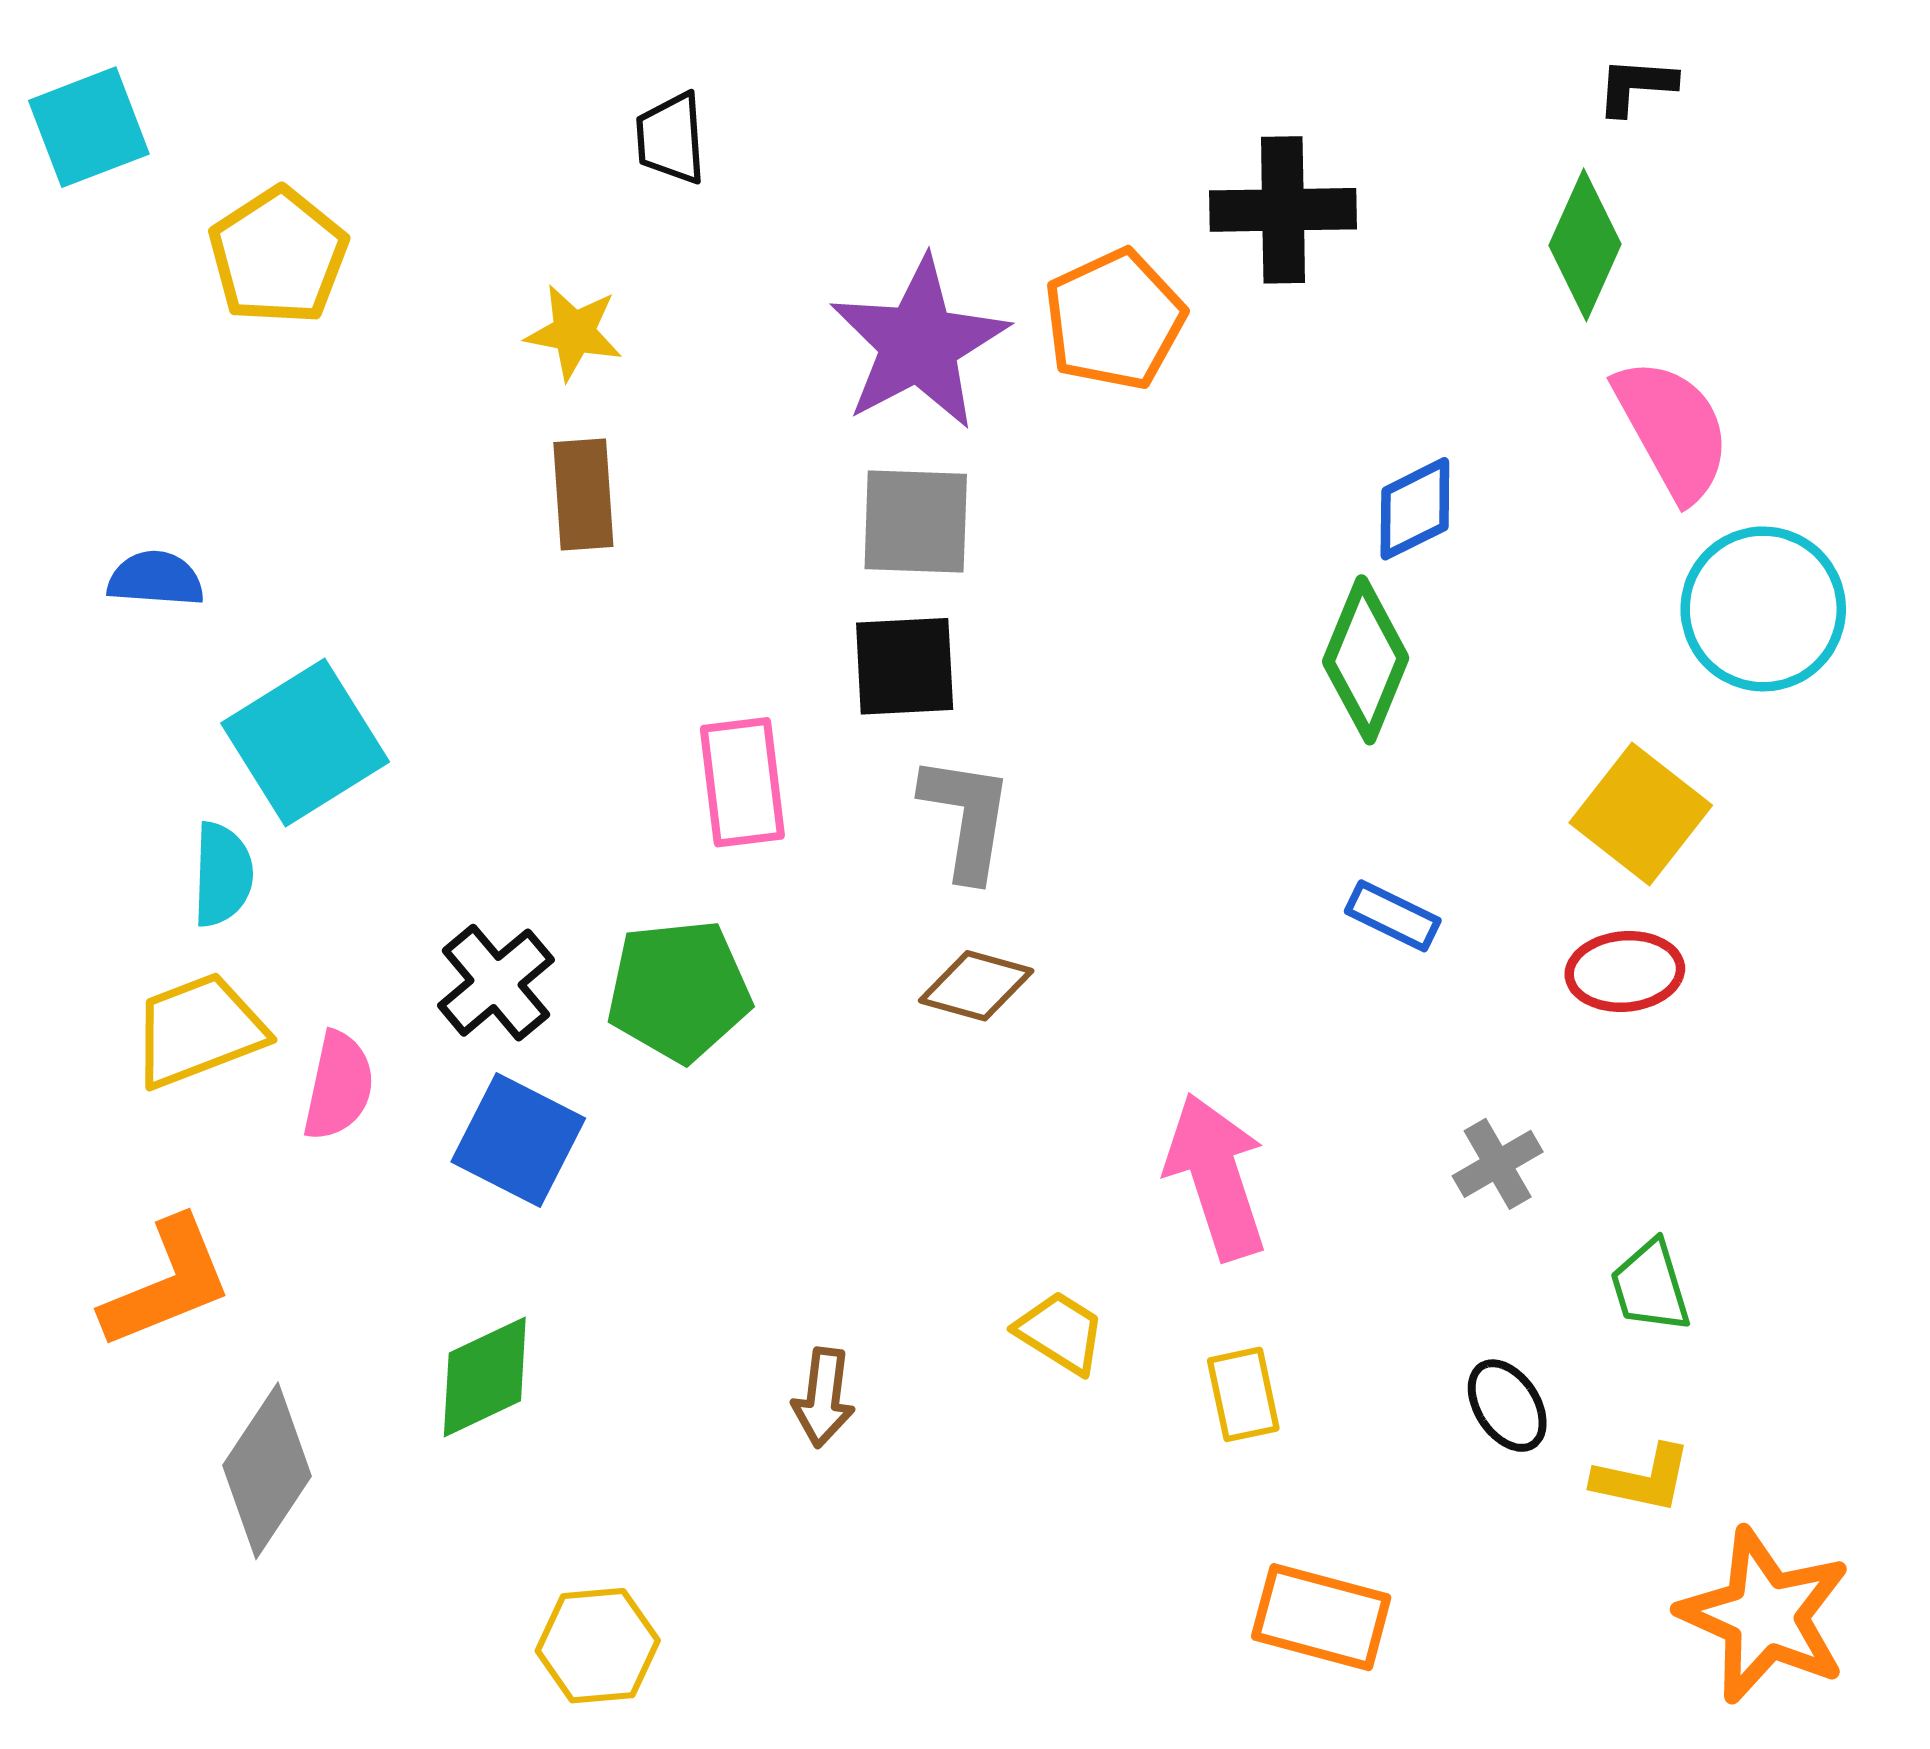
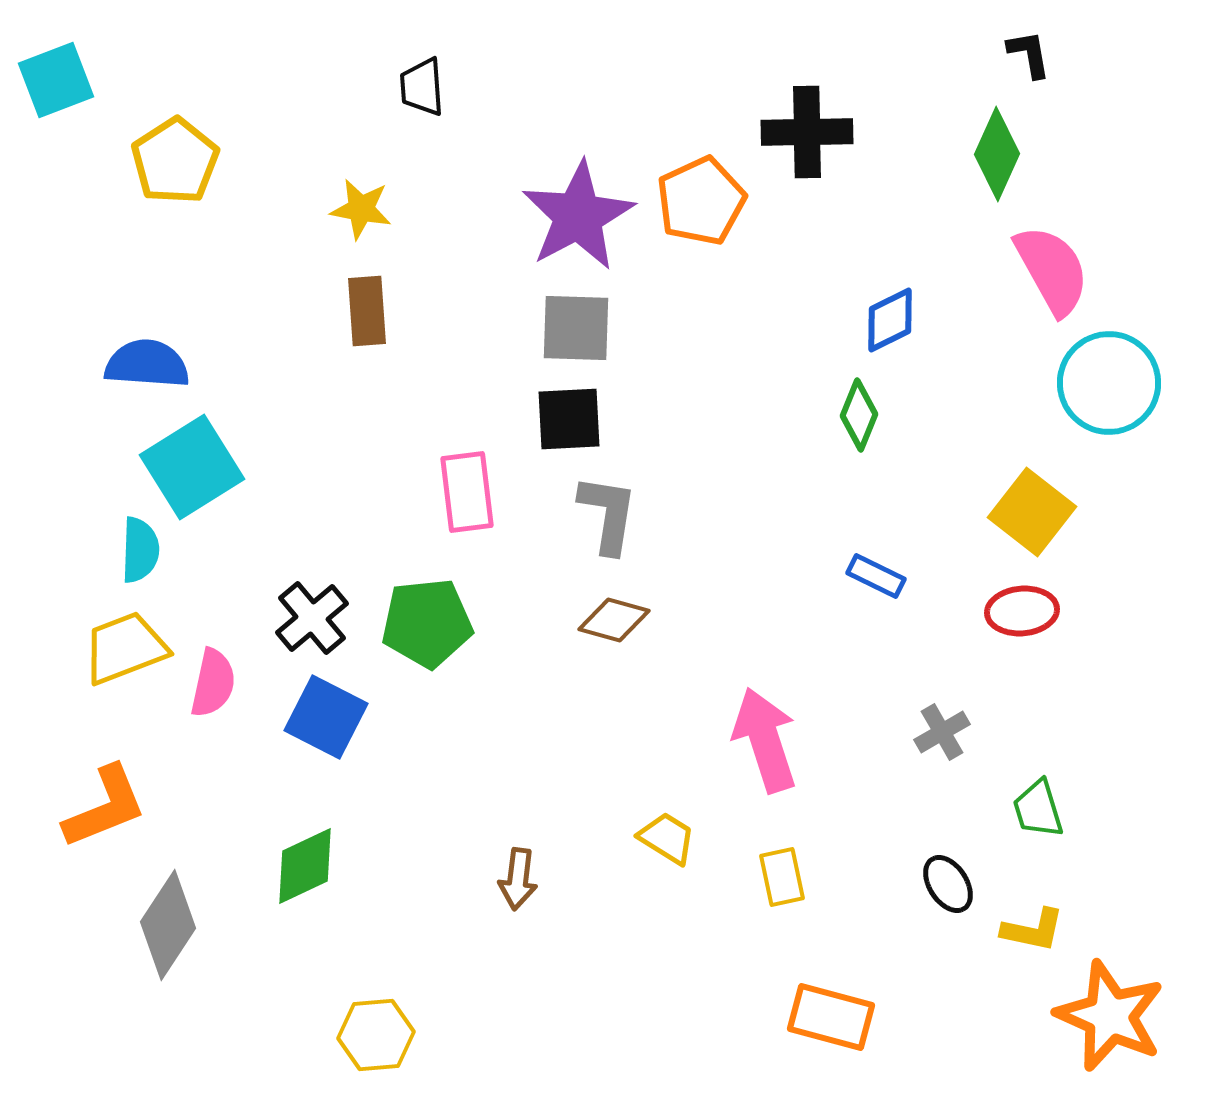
black L-shape: (1636, 86) -> (1029, 54), turned 76
blue semicircle: (156, 579) -> (147, 364), moved, size x1.4
green diamond: (1366, 660) -> (859, 415), size x0.7

